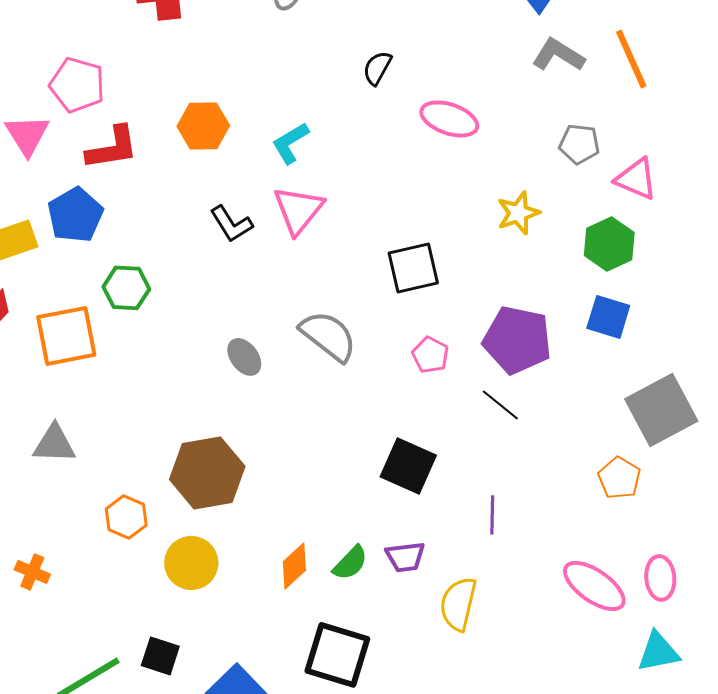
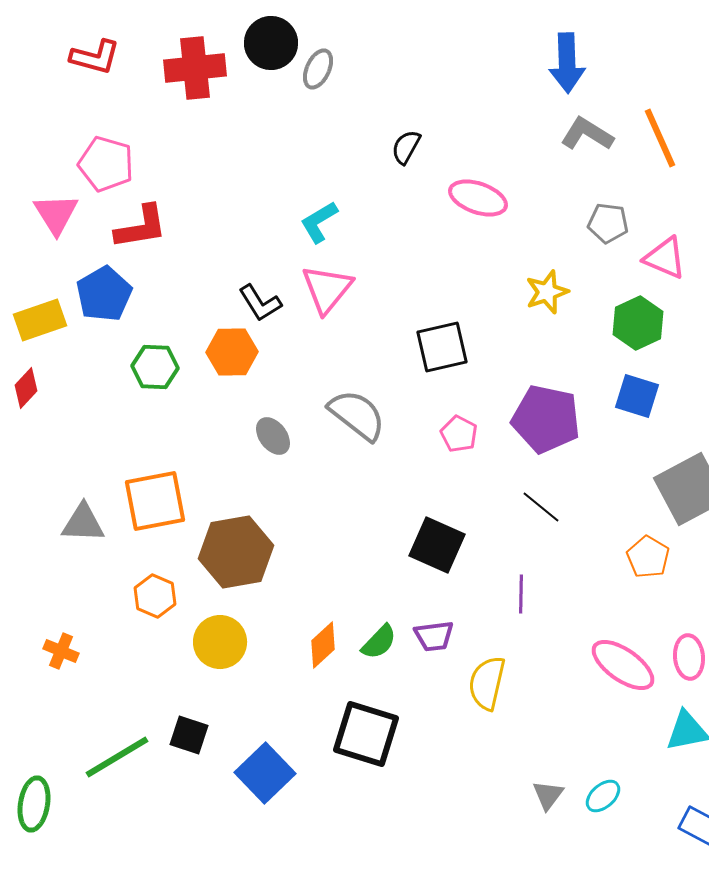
orange hexagon: (203, 126) -> (232, 352), moved
orange square: (66, 336) -> (155, 501), moved
black line: (500, 405) -> (541, 507), moved

